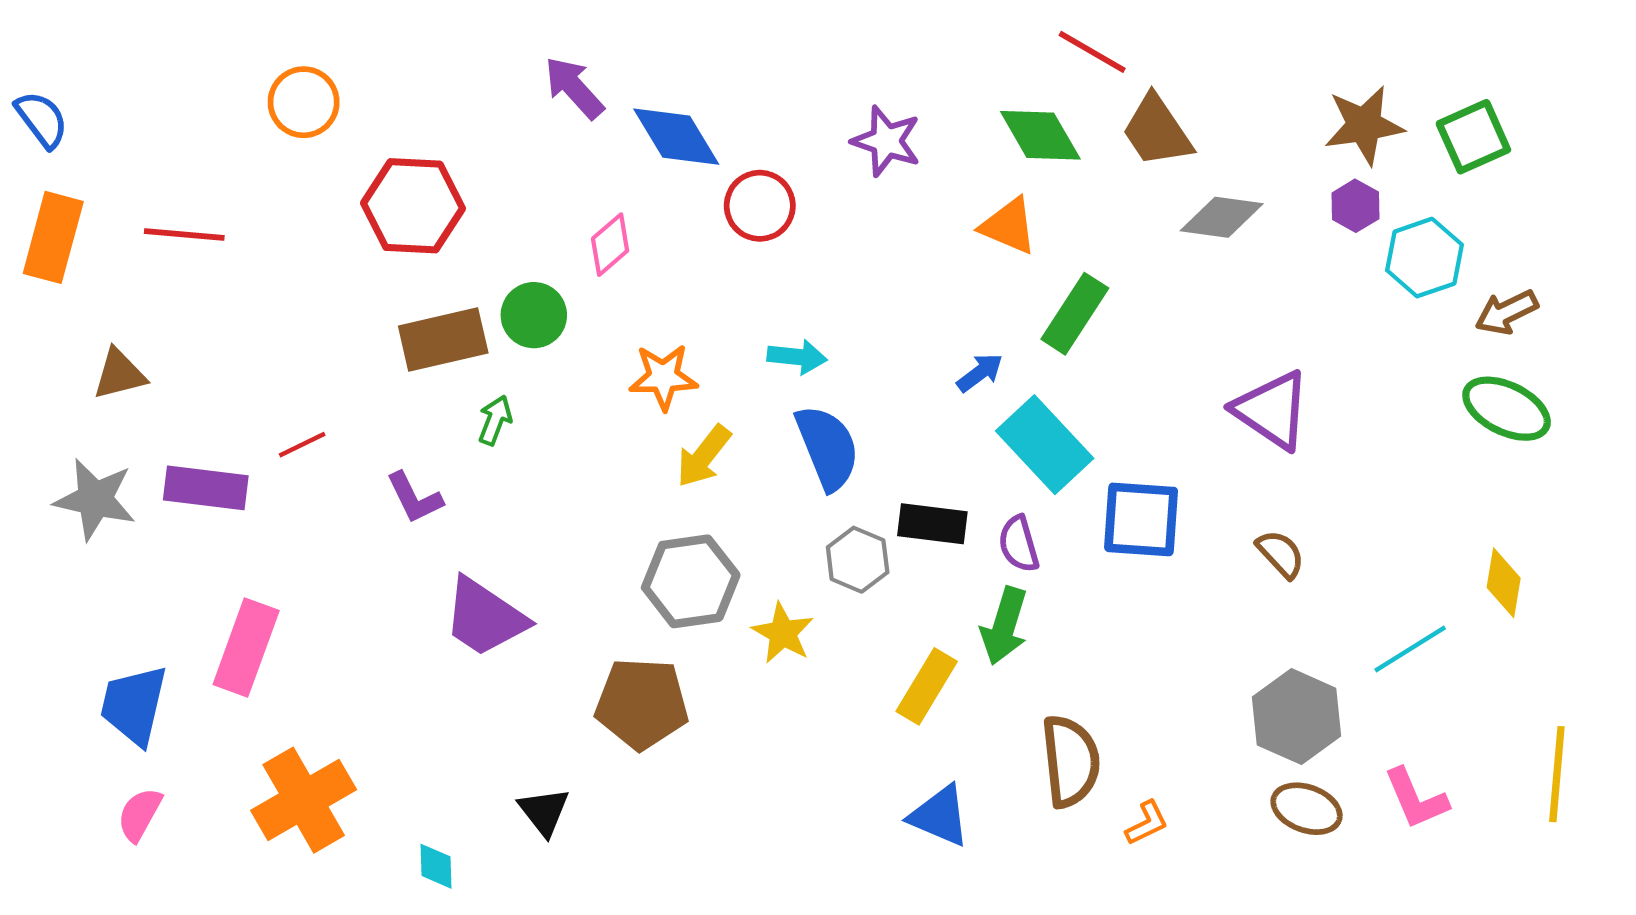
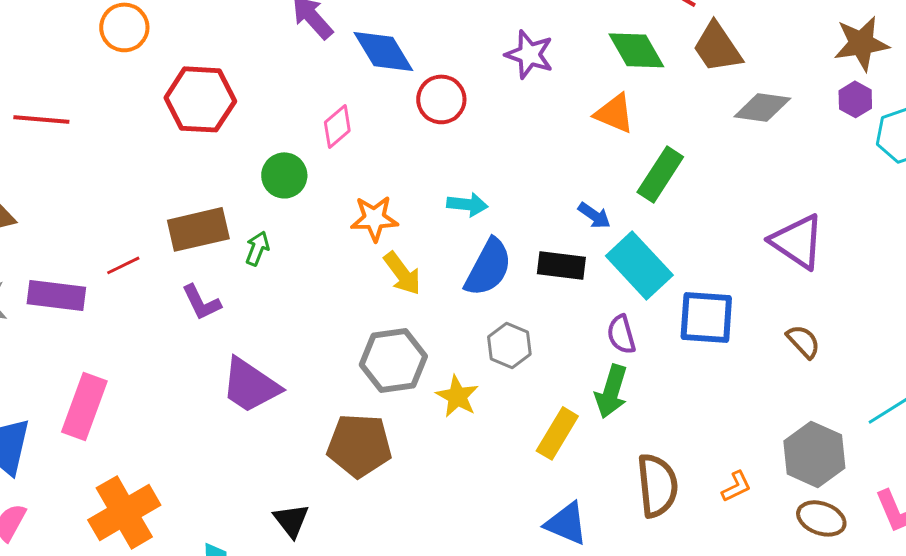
brown rectangle: (443, 340) -> (198, 229), moved
blue arrow: (980, 373) -> (594, 215), turned 72
blue semicircle: (827, 447) -> (488, 267), turned 50
yellow arrow: (704, 456) -> (402, 273), turned -75
black rectangle: (932, 524) -> (561, 265), moved
orange L-shape: (1147, 823) -> (736, 486), moved

